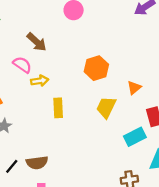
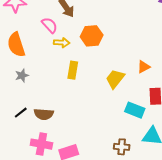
orange hexagon: (96, 68) -> (92, 36), moved
cyan rectangle: (135, 137) -> (135, 110), turned 36

